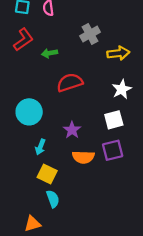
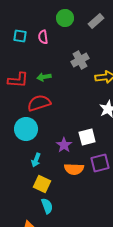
red L-shape: (23, 40) -> (18, 80), moved, turned 40
red semicircle: (70, 83) -> (39, 103), moved
white square: (114, 120) -> (87, 137), moved

